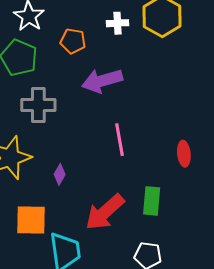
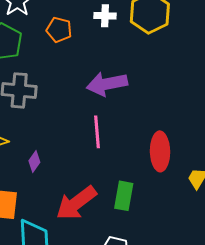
purple arrow: (102, 81) -> (107, 84), moved
red ellipse: (184, 154) -> (160, 151), size x1.5

